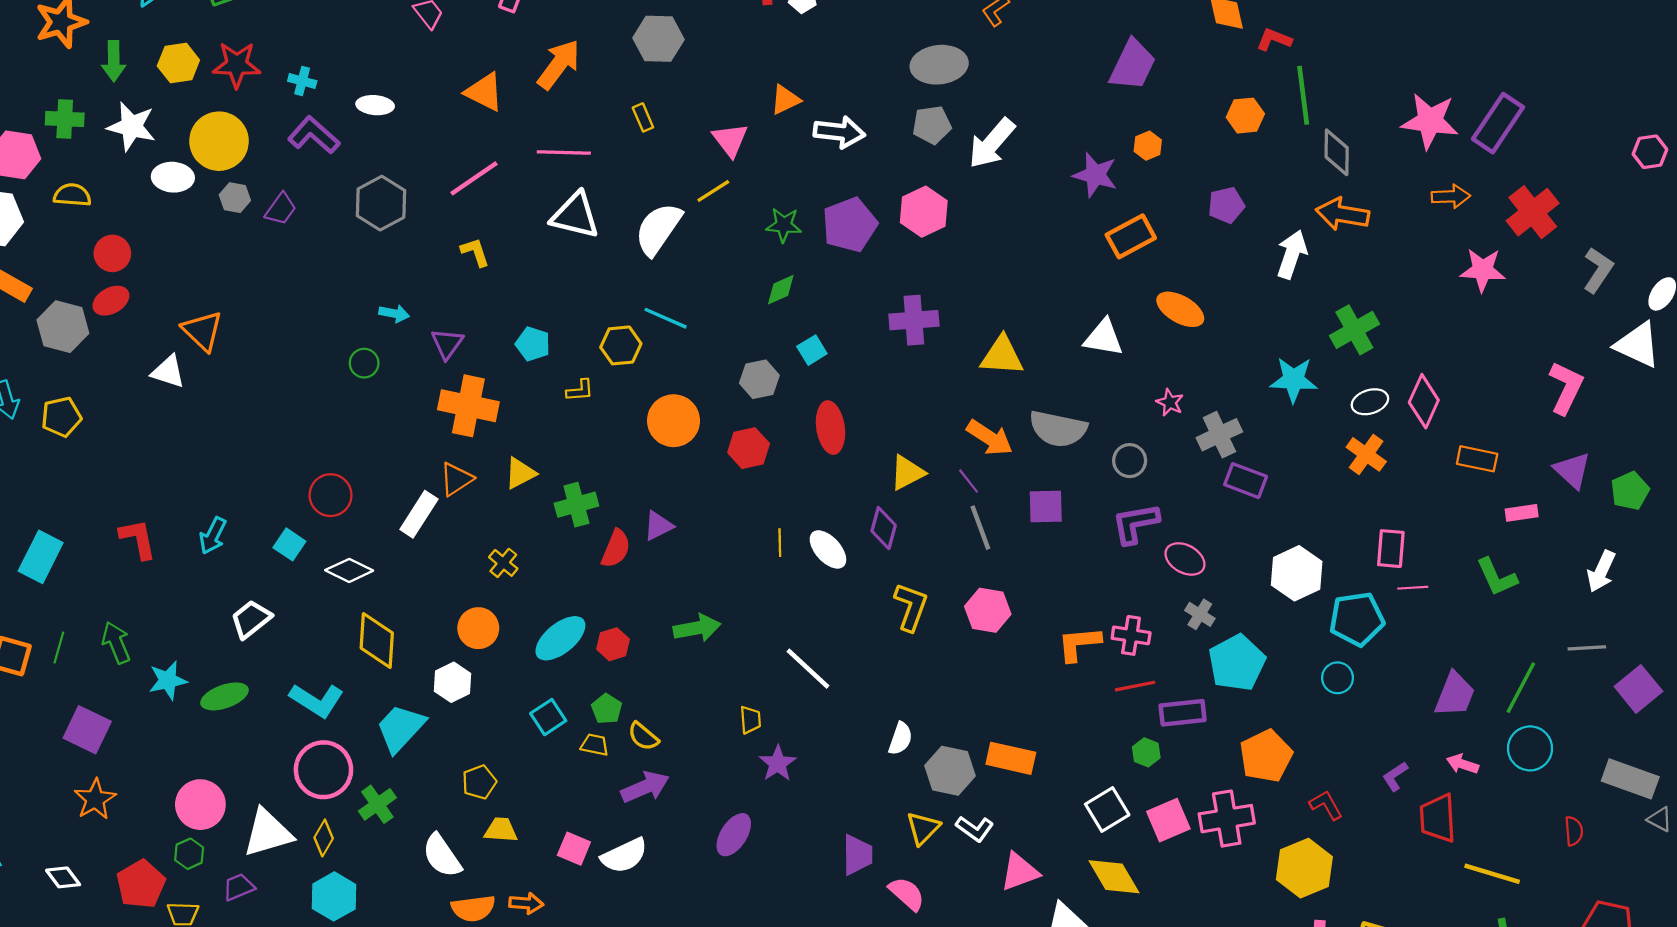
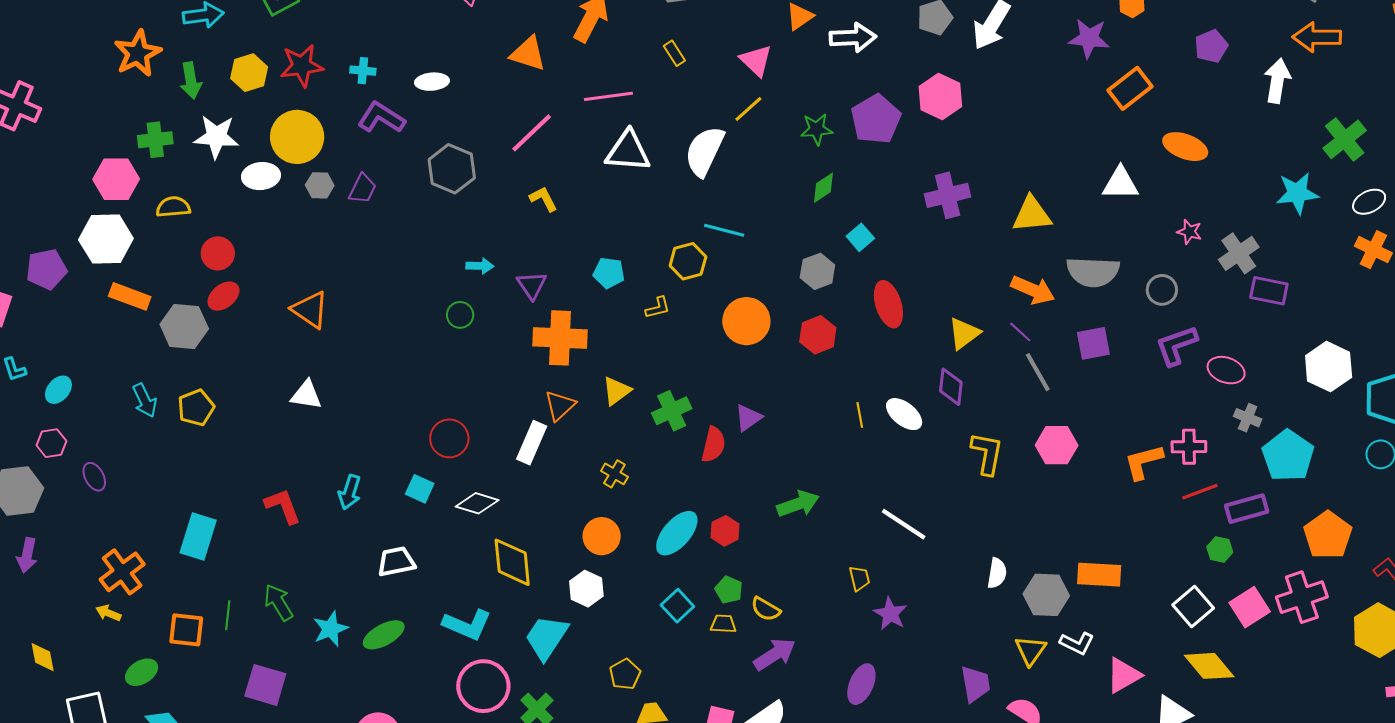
white triangle: (168, 372) -> (306, 395), moved
white trapezoid: (251, 619) -> (396, 562), turned 36

